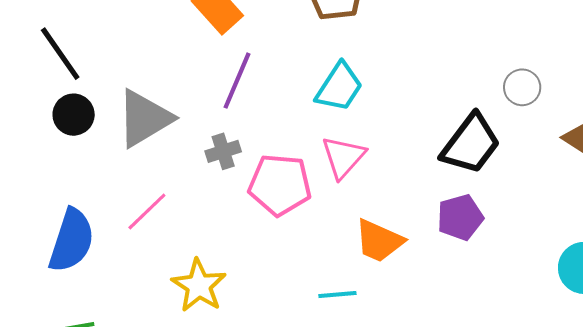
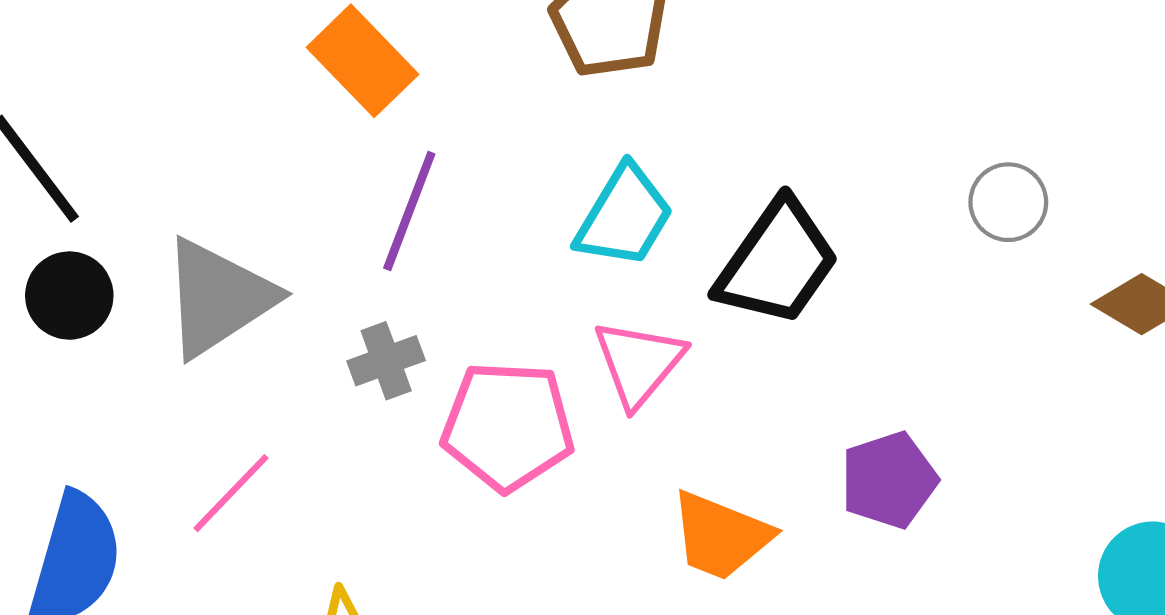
black trapezoid: (471, 144) -> (777, 263), moved

